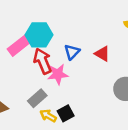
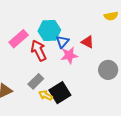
cyan hexagon: (39, 35) -> (49, 30), moved
pink star: (58, 74) -> (69, 55), moved
black square: (66, 113) -> (60, 93), size x1.5

